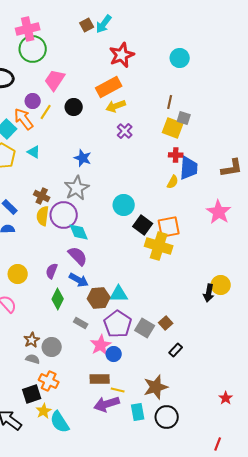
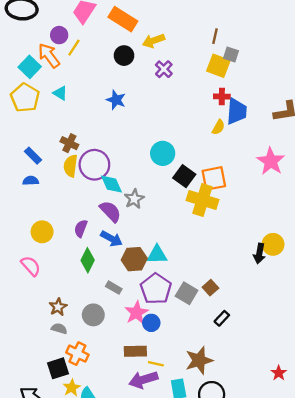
orange rectangle: (109, 87) -> (123, 19), moved, turned 60
black circle: (74, 107) -> (124, 56), moved
gray star: (77, 188) -> (134, 199), moved, size x0.7
gray circle: (52, 347) -> (93, 315), moved

